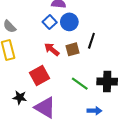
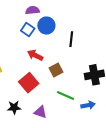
brown square: (72, 49) -> (56, 70), moved
green line: (80, 84) -> (65, 96), moved
purple triangle: (45, 107) -> (40, 112), size x0.6

